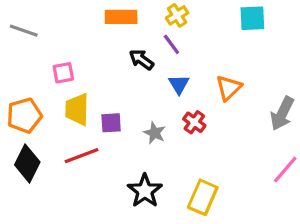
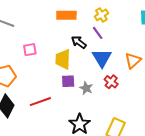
blue triangle: (179, 84) -> (102, 58), size x1.5
yellow trapezoid: (77, 109) -> (63, 59), moved
purple square: (111, 123) -> (68, 81), moved

